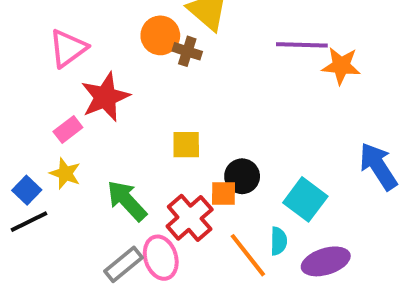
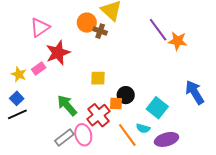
purple line: (302, 45) -> (158, 30), turned 50
yellow star: (65, 173) -> (19, 74), moved
cyan semicircle: (279, 241) -> (143, 128), turned 104

